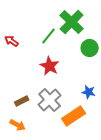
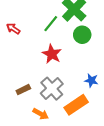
green circle: (90, 48) -> (82, 35), moved
orange arrow: (18, 125) -> (41, 114), moved

